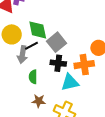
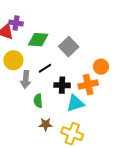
green diamond: (38, 30) -> (38, 40), moved, turned -70
gray square: (57, 42) -> (69, 47), moved
black line: (31, 46) -> (45, 68), moved

